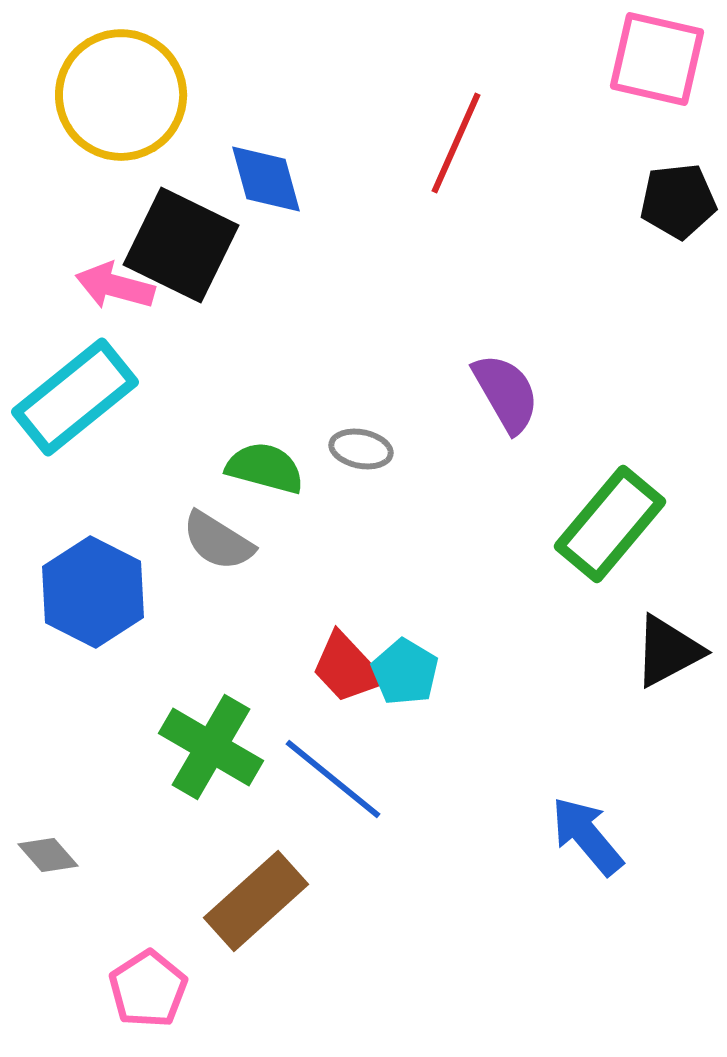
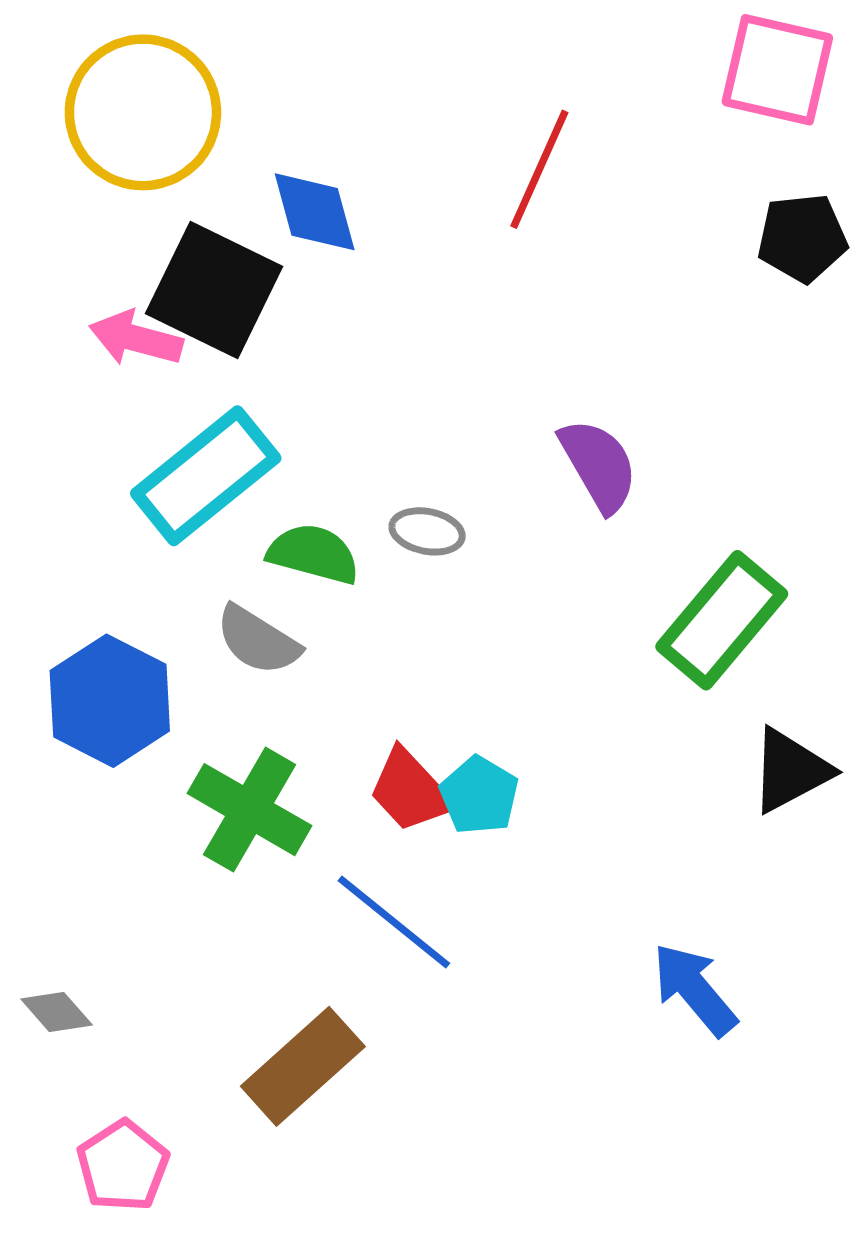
cyan rectangle: (75, 397) -> (206, 476), moved
green cross: (211, 747) -> (250, 810), moved
pink pentagon: (148, 989) -> (123, 1166), moved

